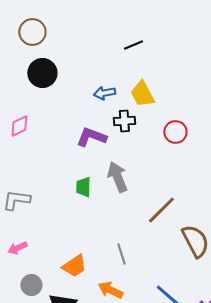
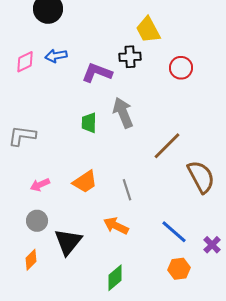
blue arrow: (104, 93) -> (56, 56), moved
pink arrow: (17, 248) -> (40, 185), moved
orange trapezoid: (74, 266) -> (85, 182), moved

